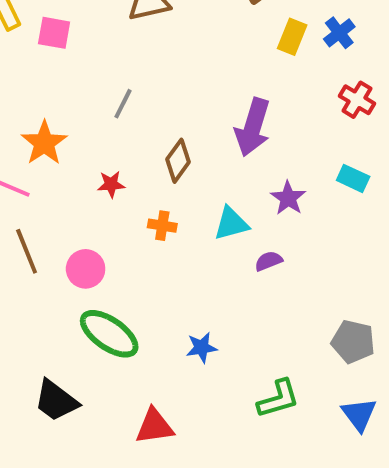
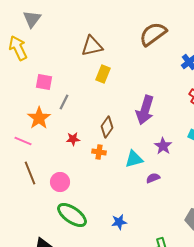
pink square: (54, 33) -> (44, 82), moved
yellow rectangle: (292, 37) -> (103, 74), moved
gray line: (123, 104) -> (64, 102), moved
orange cross: (162, 226) -> (99, 152), moved

